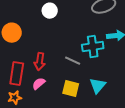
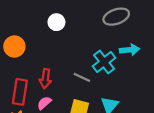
cyan cross: (93, 47) -> (104, 62), turned -30

